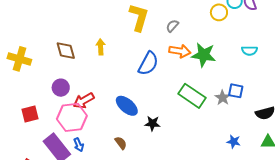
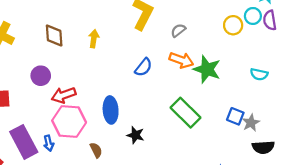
blue semicircle: (148, 63) -> (143, 67), size x0.7
gray star: (223, 98) -> (251, 123), moved
blue ellipse: (127, 106) -> (111, 110), turned 35
pink hexagon: (72, 117) -> (69, 121), moved

